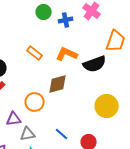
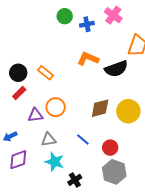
orange rectangle: (35, 53) -> (45, 73), moved
brown diamond: (58, 84) -> (100, 108), moved
purple triangle: (14, 119) -> (35, 115), moved

